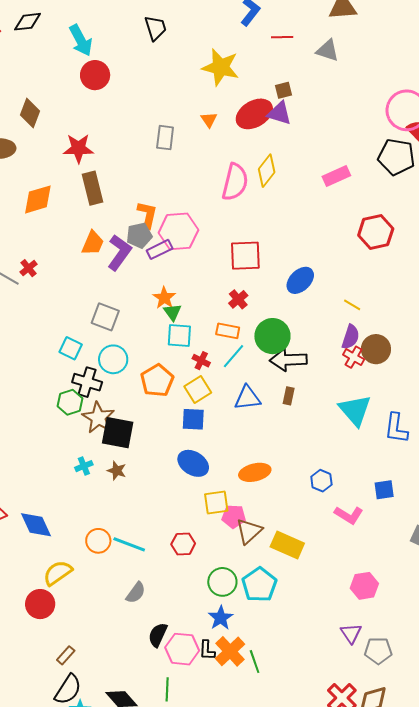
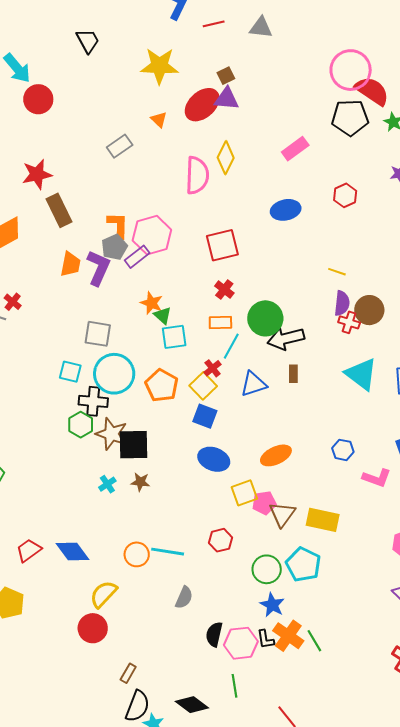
gray rectangle: (165, 138) -> (120, 146), turned 60
red hexagon: (376, 232) -> (345, 195), size x0.7
blue ellipse: (300, 280) -> (286, 210), moved, turned 44
cyan circle: (113, 359) -> (114, 374), size x1.4
red cross: (201, 361) -> (213, 368), moved, turned 36
blue square: (193, 419) -> (205, 416), turned 30

